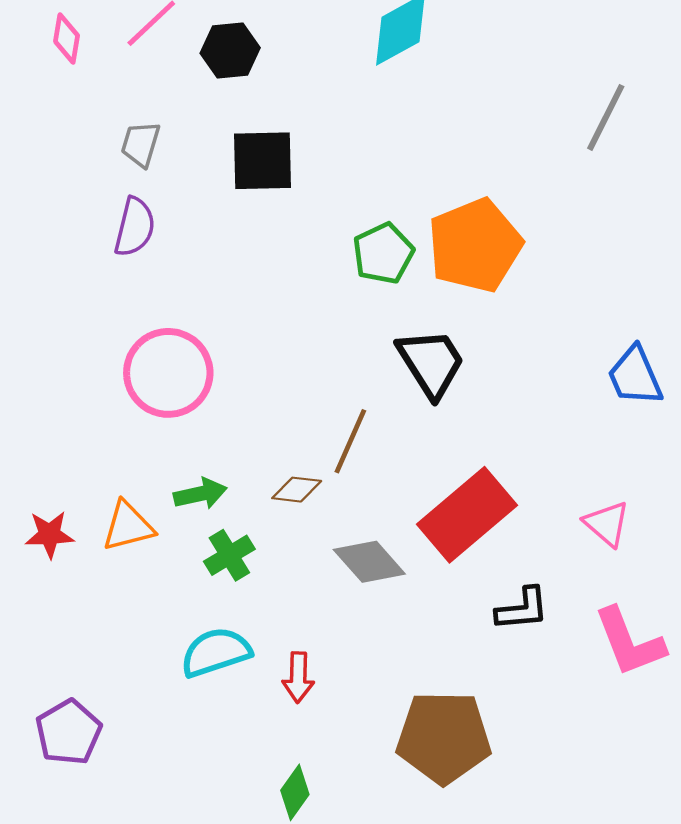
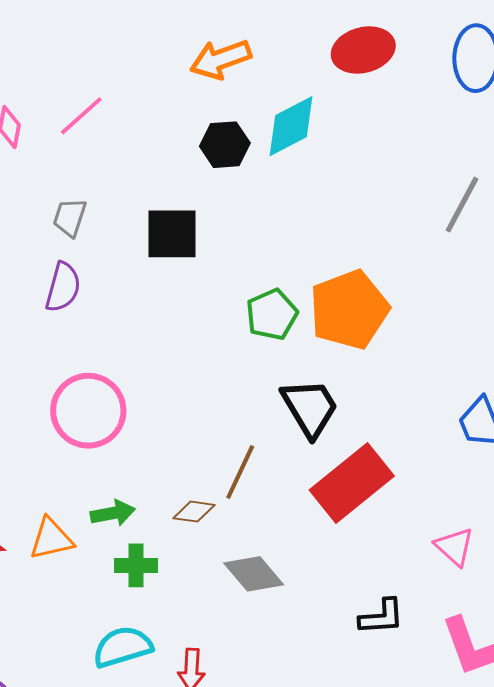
black hexagon: (230, 50) -> (225, 145), moved
red rectangle: (467, 515) -> (352, 483), moved
green cross: (229, 555) -> (136, 565), turned 30

